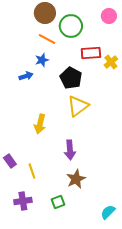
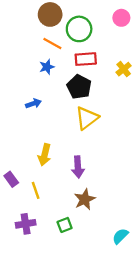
red rectangle: (91, 53) -> (86, 59), moved
blue arrow: (26, 76) -> (33, 104), moved
yellow arrow: (40, 124) -> (45, 155), moved

